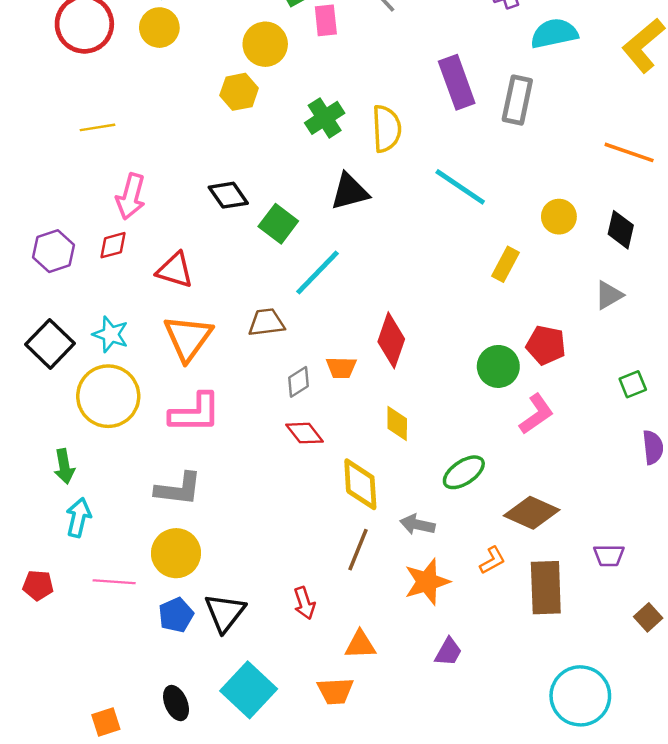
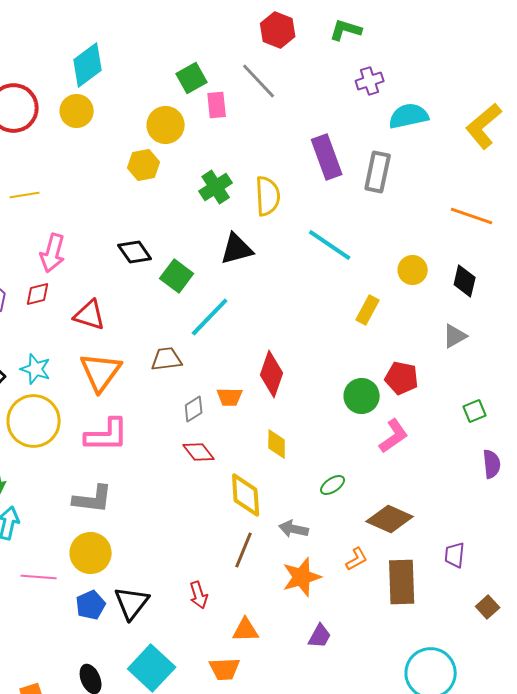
green ellipse: (464, 472) -> (333, 485), size x0.7
purple trapezoid: (609, 556) -> (455, 555), turned 96

